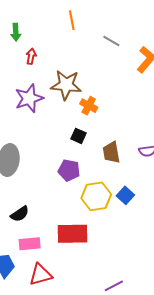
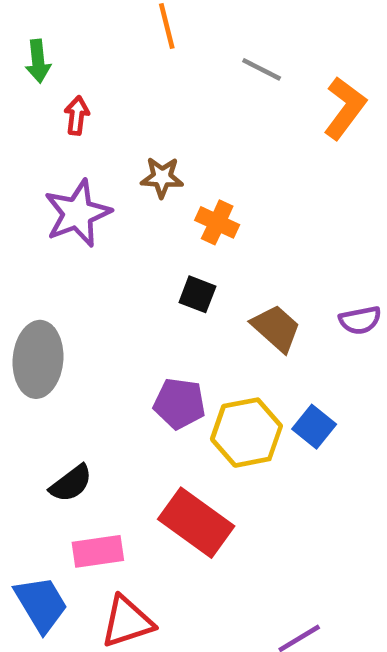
brown star: (66, 85) -> (162, 177), size x0.6
brown trapezoid: (111, 152) -> (276, 328), turned 145
purple pentagon: (69, 170) -> (179, 404), moved
red rectangle: (72, 234) -> (196, 523), turned 40

